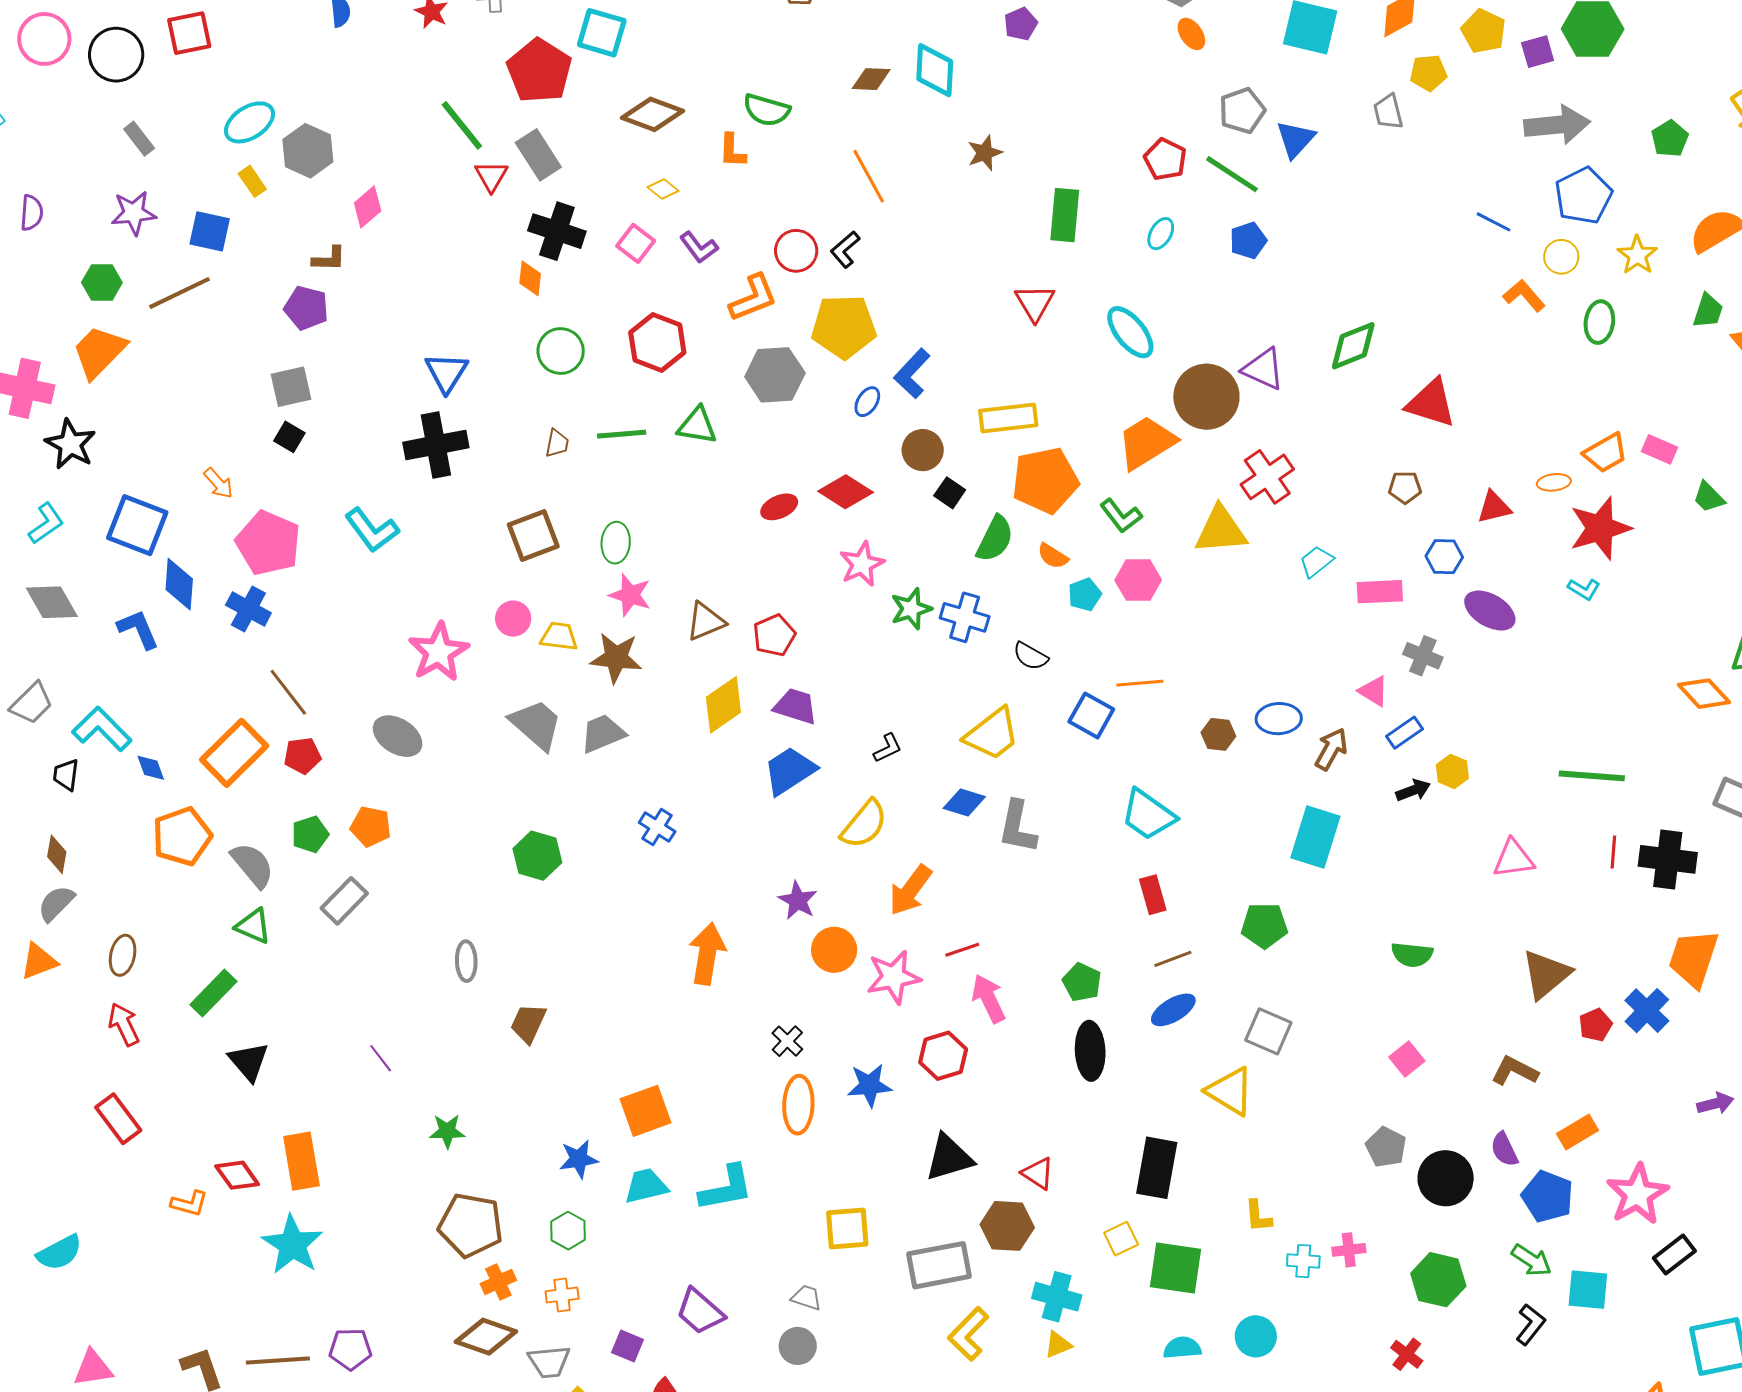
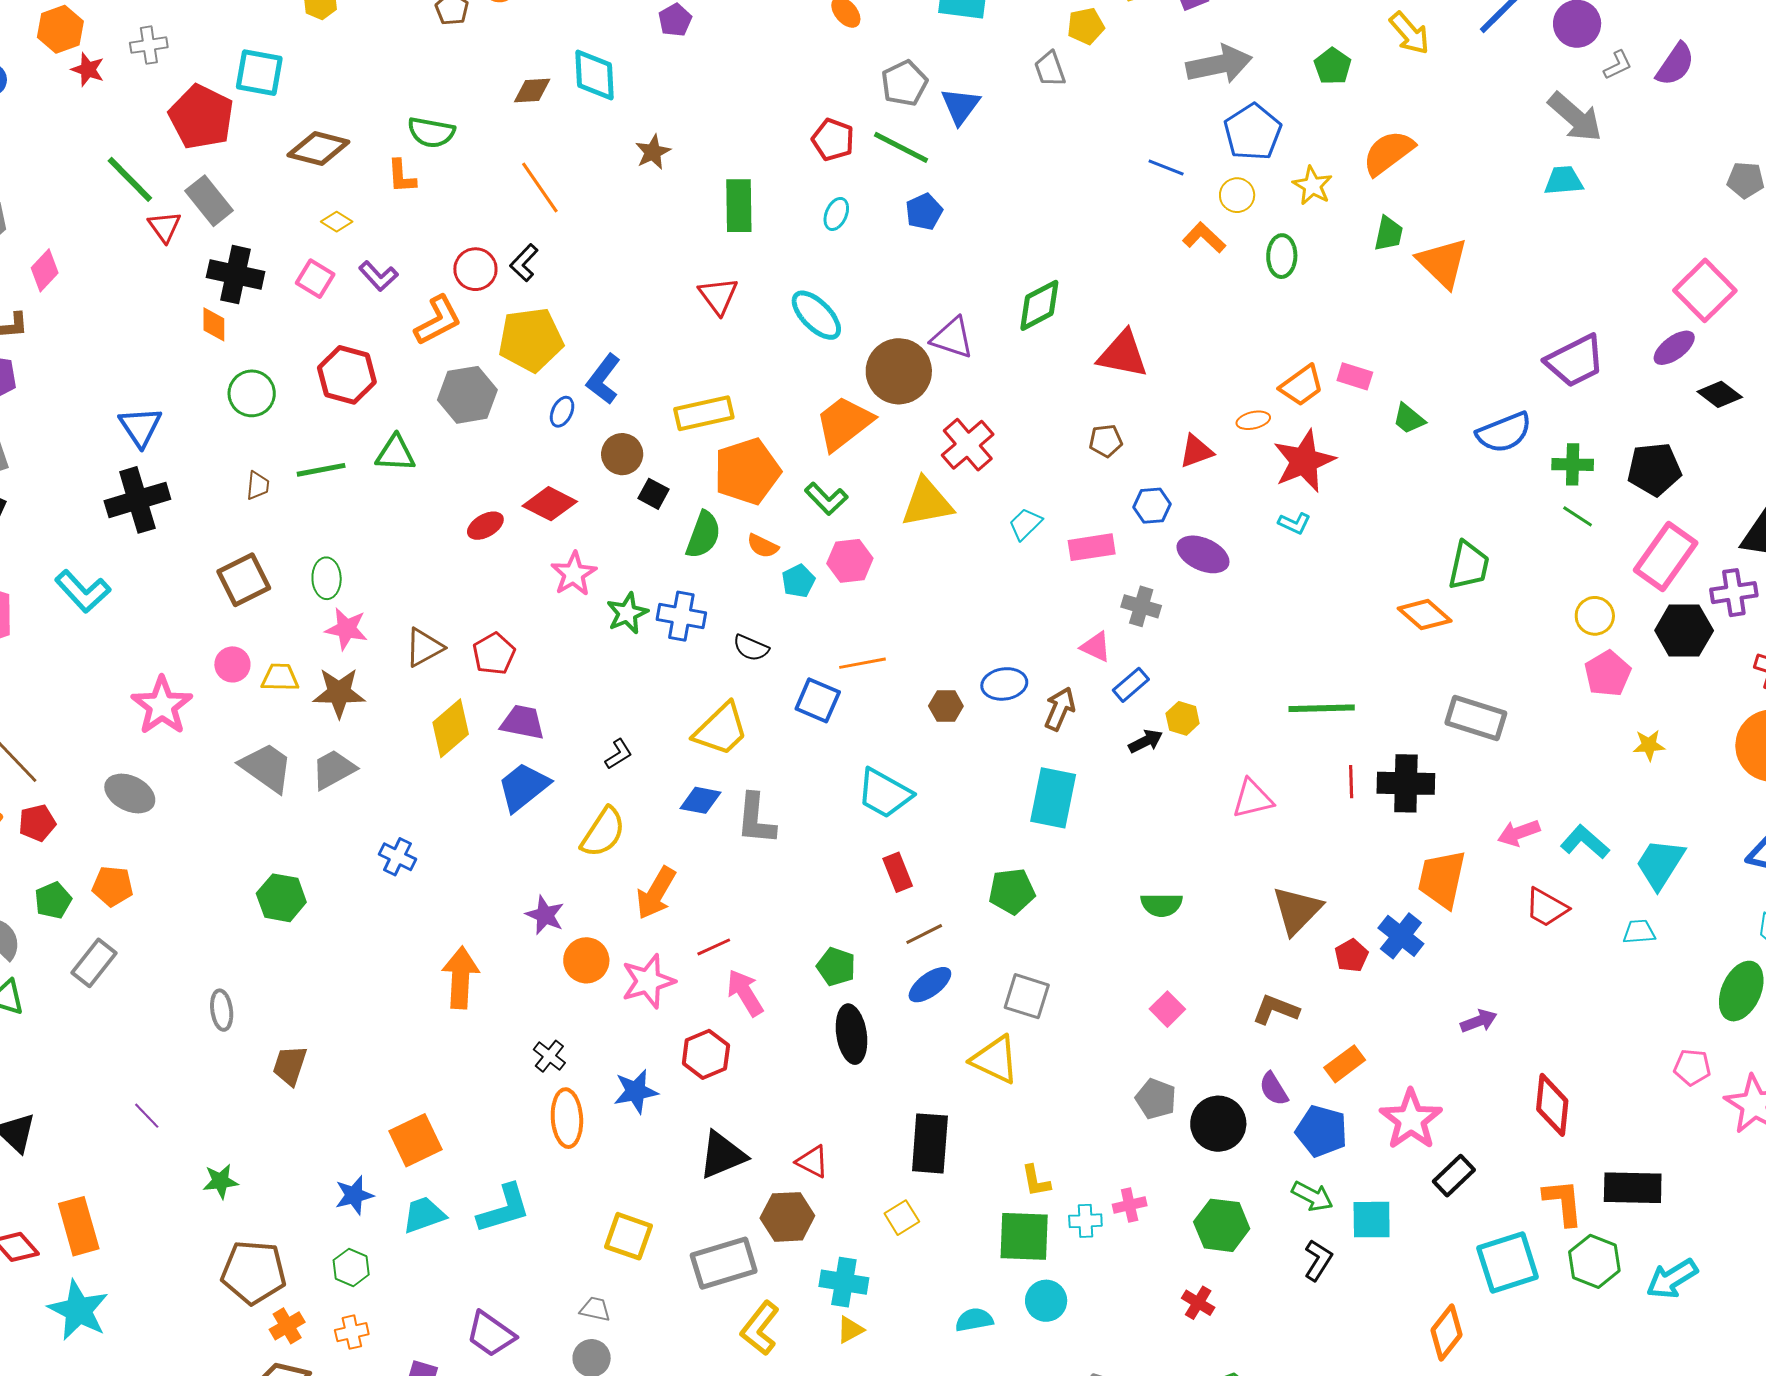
yellow square: (847, 1228) -> (629, 1236), turned 30
green square: (1175, 1268) -> (1024, 1236), moved

